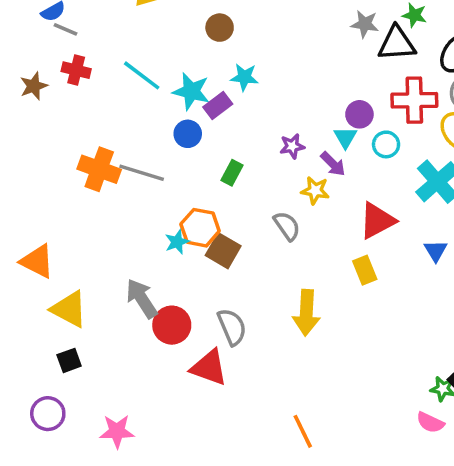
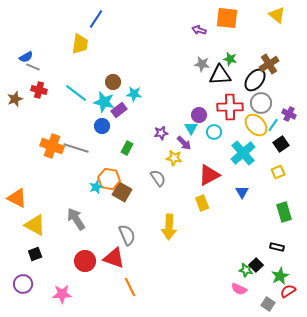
brown circle: (220, 28) -> (113, 82), moved
red circle: (172, 325) -> (85, 261), moved
orange line: (303, 431) -> (130, 287), moved

